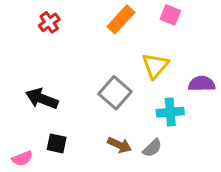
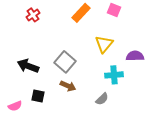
gray square: (115, 93) -> (65, 62), moved
brown arrow: (119, 145) -> (68, 86), moved

